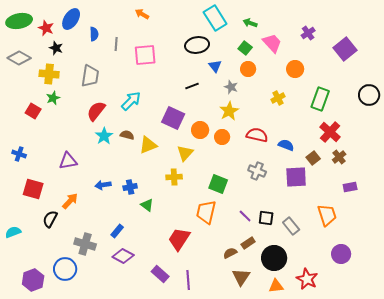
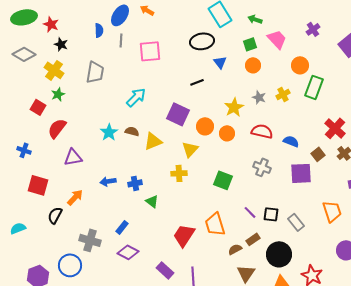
blue ellipse: (71, 19) -> (120, 15), moved
green square: (245, 48) -> (250, 44), turned 32
yellow cross: (49, 74) -> (54, 70), turned 30
gray star: (231, 87) -> (259, 97), moved
green rectangle: (320, 99) -> (314, 87), moved
red semicircle: (96, 111) -> (57, 128), moved
orange trapezoid: (206, 212) -> (215, 224), moved, turned -30

